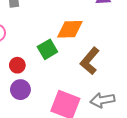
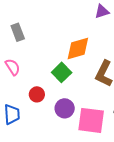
purple circle: (20, 90) -> (65, 108), moved

